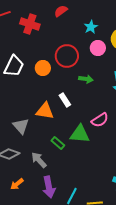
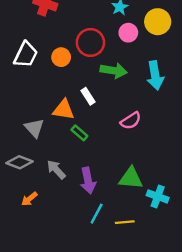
green arrow: (86, 79) -> (114, 71), size x1.5
green triangle: (80, 134) -> (131, 178), moved
green rectangle: (58, 143) -> (79, 133), moved
purple arrow: (49, 187) -> (88, 181), moved

